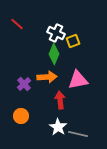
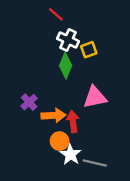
red line: (17, 24) -> (56, 14), moved
orange arrow: (47, 77) -> (53, 115), moved
orange circle: (21, 116) -> (60, 141), moved

